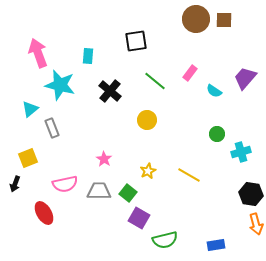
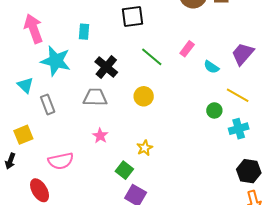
cyan triangle: (30, 109) -> (25, 85), turned -36
yellow line: (189, 175) -> (238, 95), moved
gray trapezoid: (99, 191) -> (95, 97), moved

